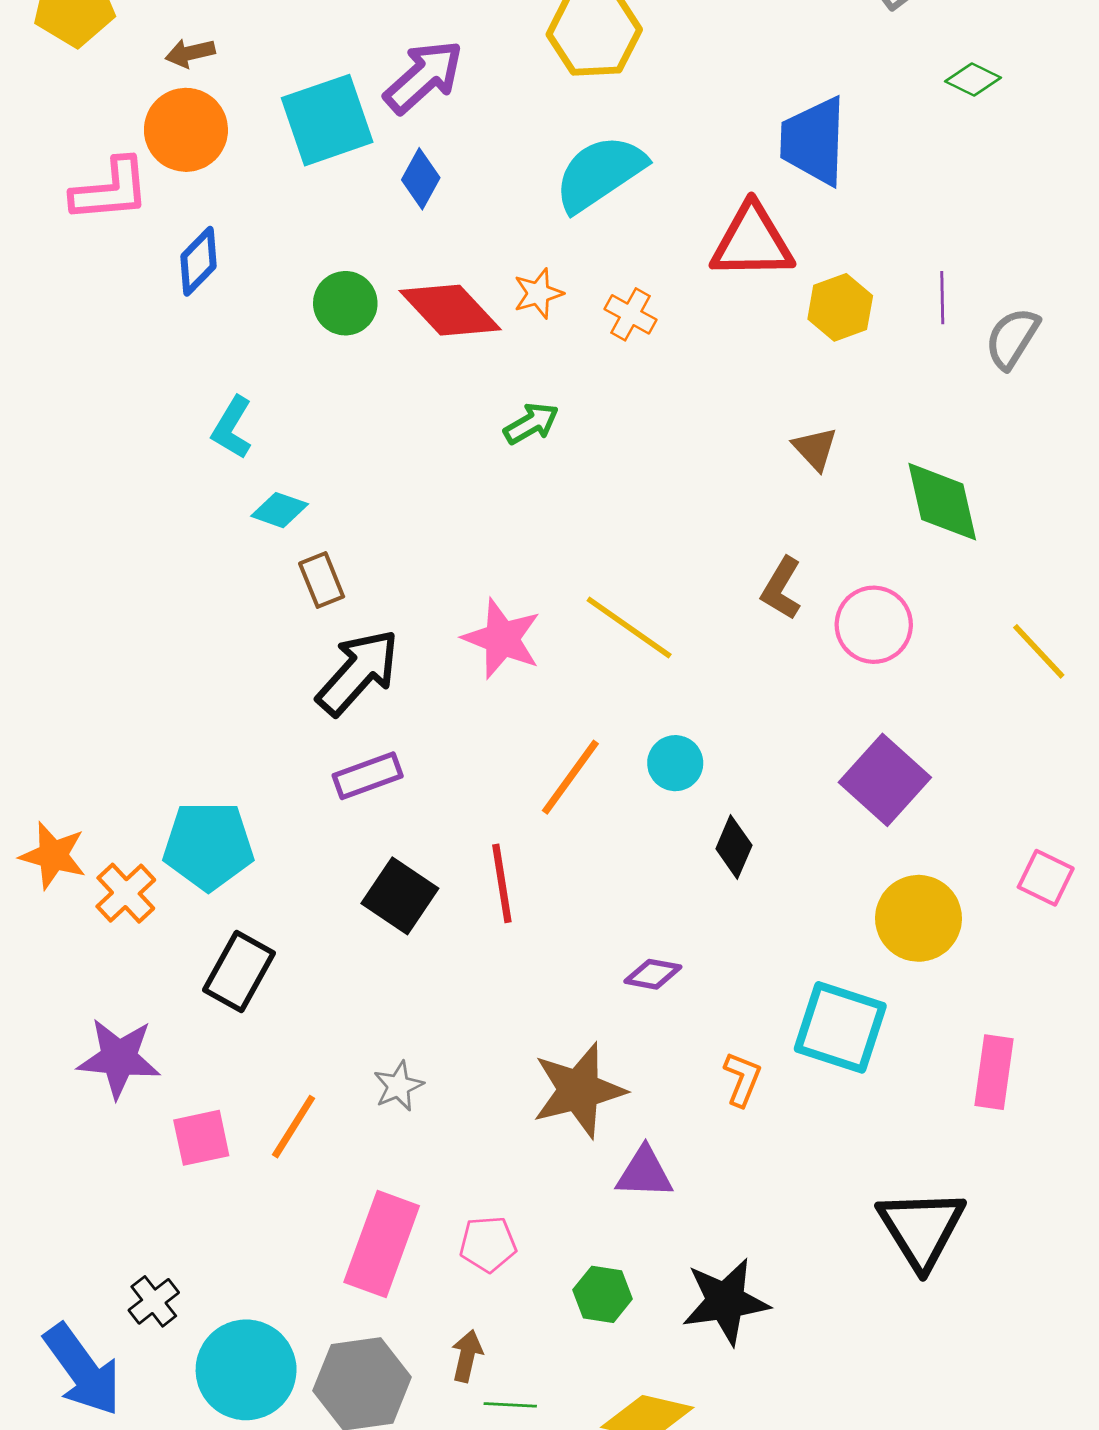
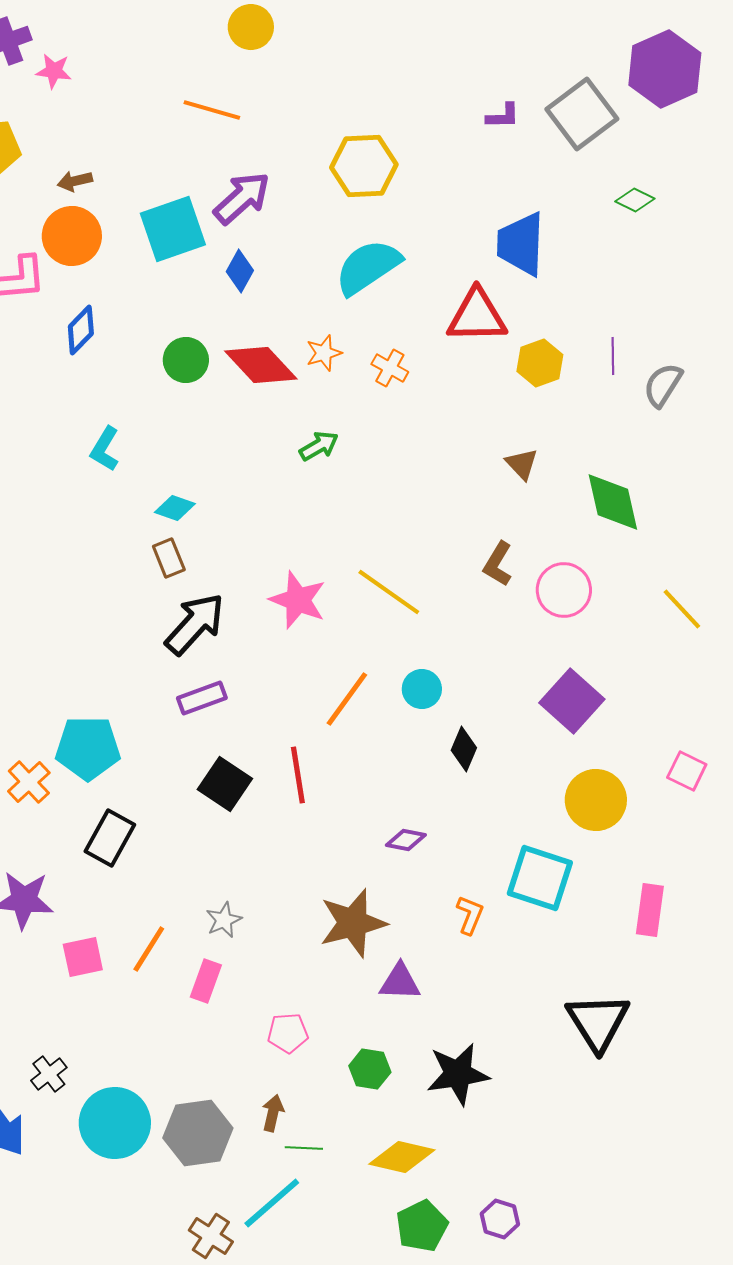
cyan diamond: (280, 510) -> (175, 508), moved
pink rectangle: (382, 1244) -> (206, 981), moved, size x0.6

